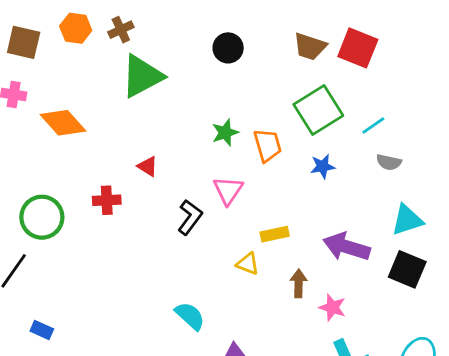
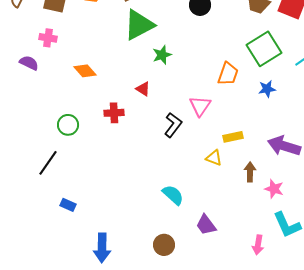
orange diamond: (63, 123) -> (85, 71), moved, size x0.7
green star: (225, 133) -> (162, 55), moved
orange trapezoid: (268, 145) -> (228, 74), turned 35
green circle: (42, 217) -> (68, 125), size x0.7

